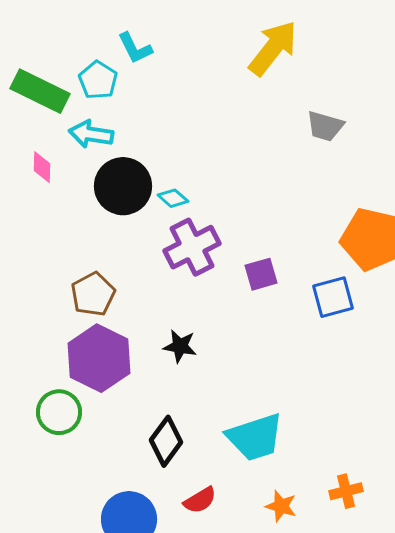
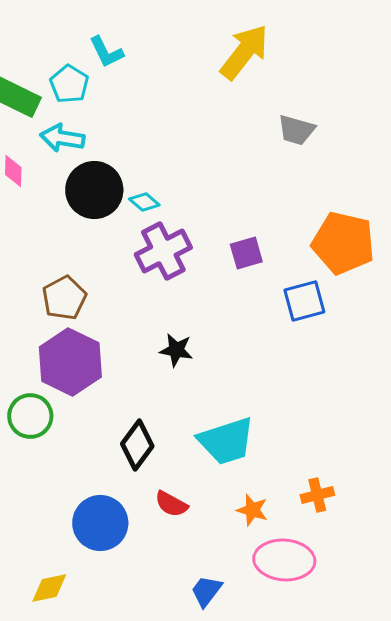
purple square: (261, 274) -> (246, 253), moved
black star: (180, 346) -> (176, 350), moved
red semicircle: (200, 500) -> (171, 504), turned 60

